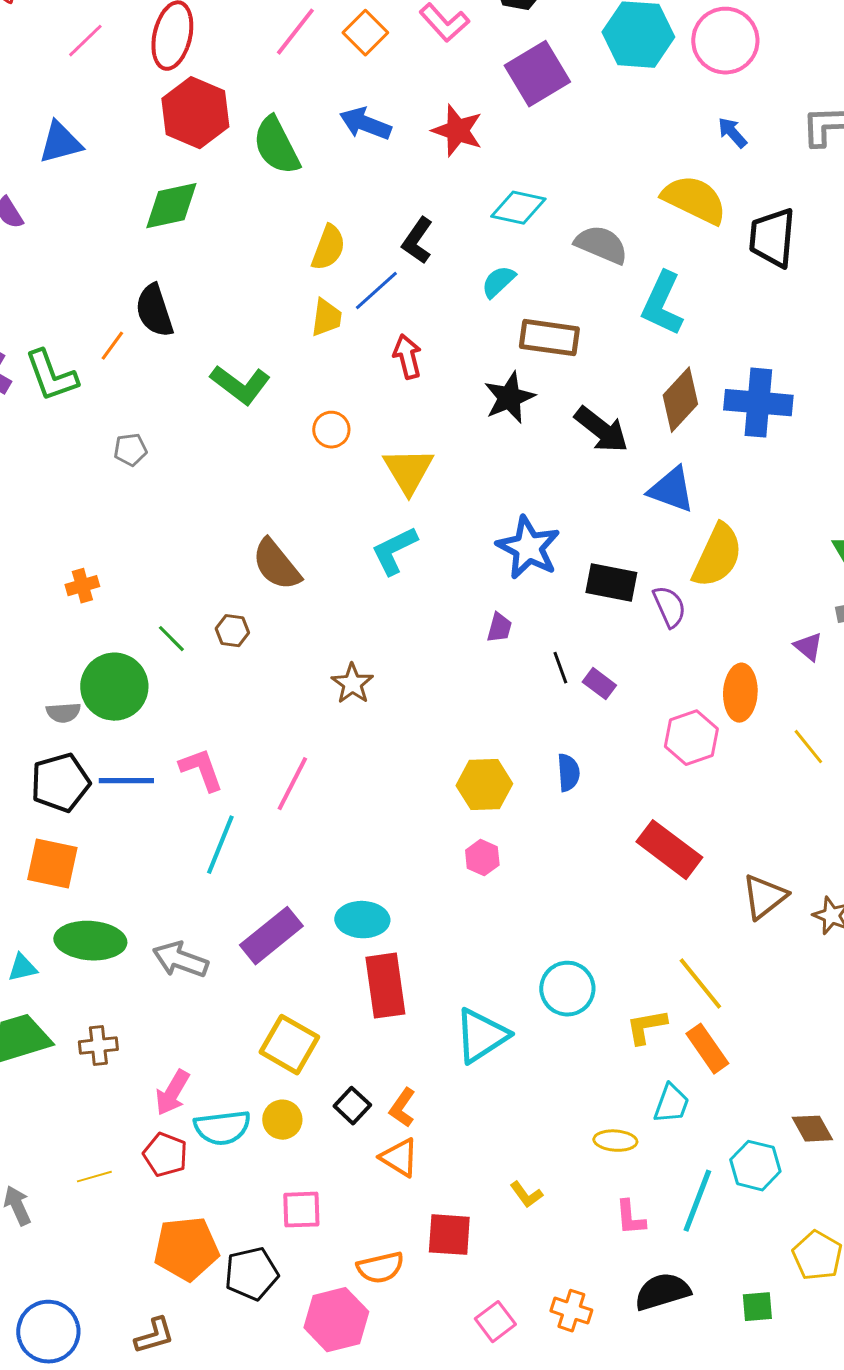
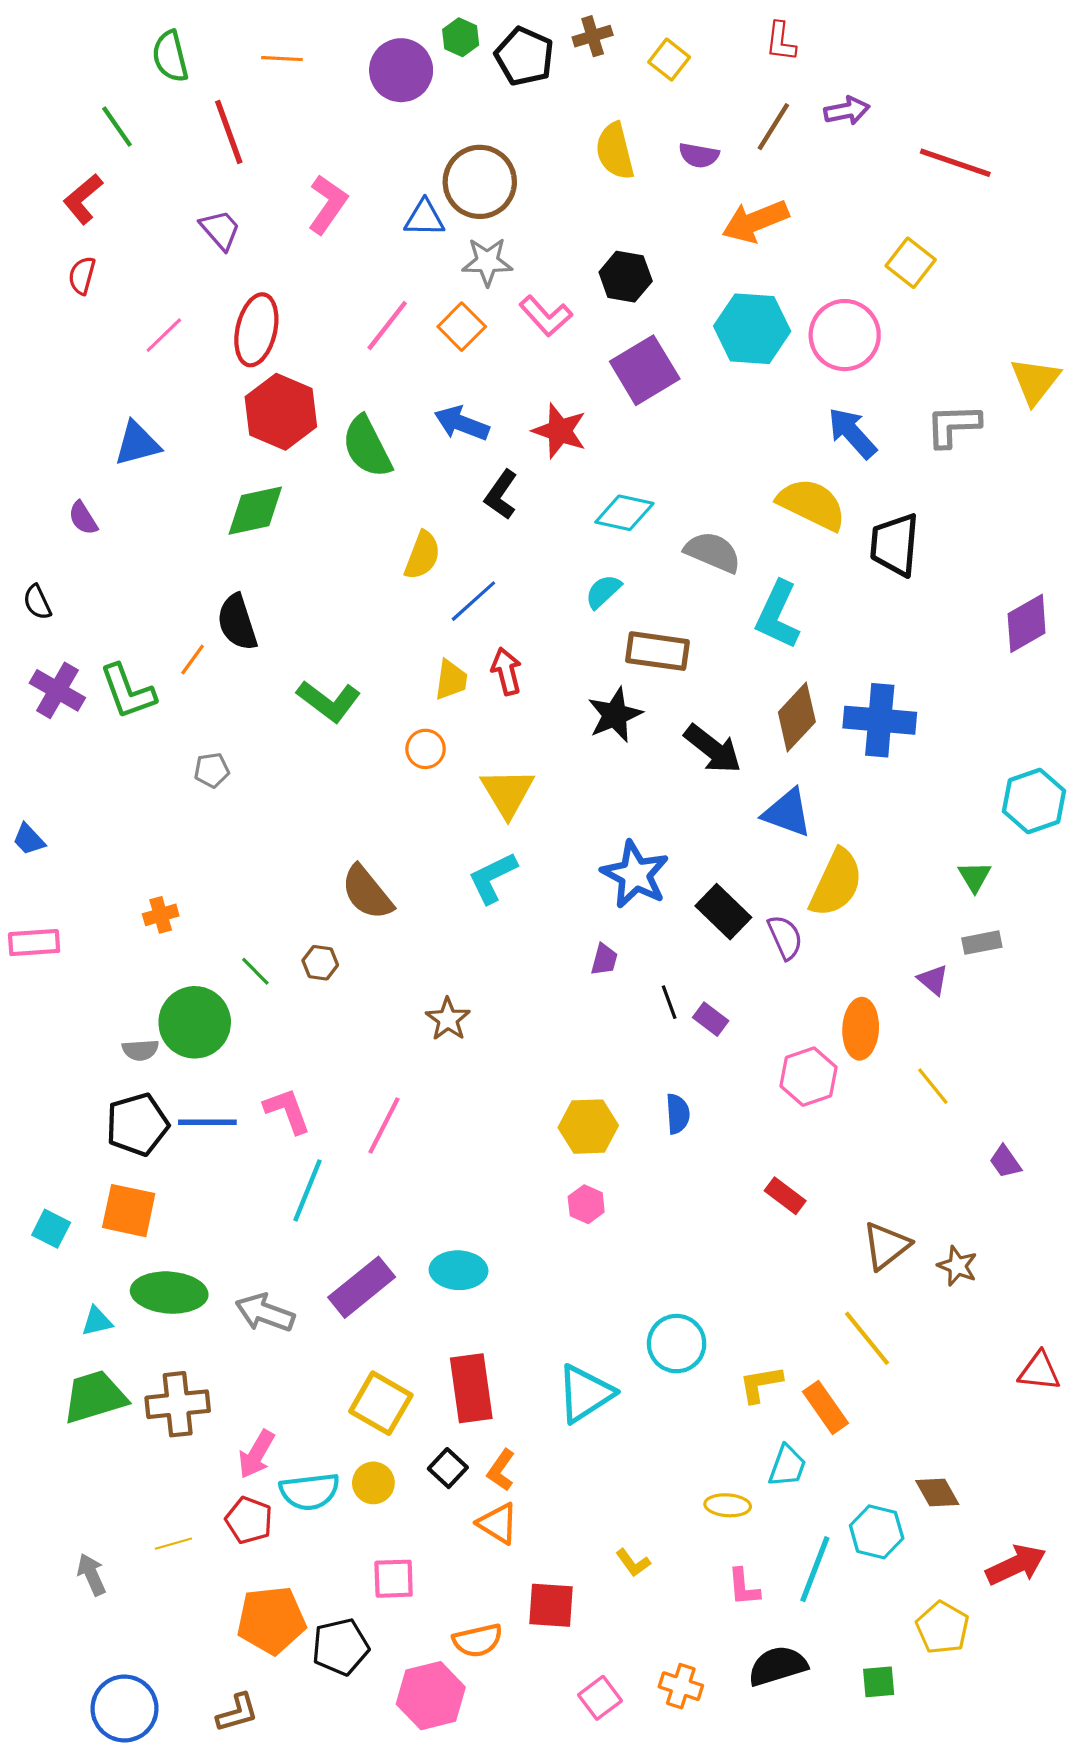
blue arrow: (732, 133) -> (852, 433), size x1.6
black L-shape: (417, 241) -> (501, 495), moved
yellow trapezoid: (326, 318) -> (451, 680), moved
black rectangle: (611, 583) -> (723, 912), turned 33
red rectangle: (669, 850) -> (785, 1196), size x0.6
yellow line: (700, 984) -> (867, 1338), moved
red rectangle: (385, 986) -> (471, 1388), moved
brown cross: (98, 1046) -> (178, 1404), size x1.5

